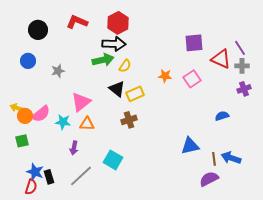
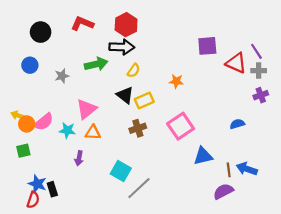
green arrow: (103, 60) -> (96, 64), moved
pink square: (192, 79) -> (181, 126), moved, size x1.4
gray line: (81, 176) -> (139, 188), moved

